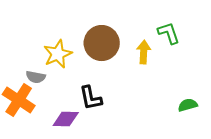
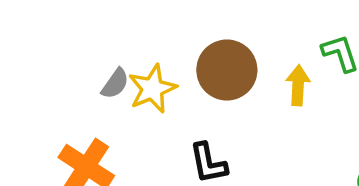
gray semicircle: (36, 77) -> (115, 84), moved, turned -66

